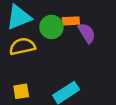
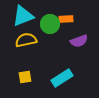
purple semicircle: (87, 33) -> (79, 41), moved, turned 102

